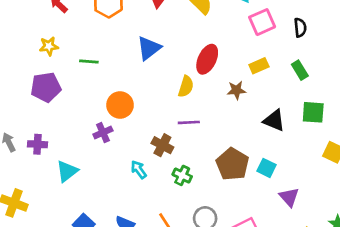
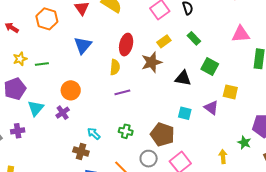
yellow star: (49, 46) -> (20, 59), moved
brown star: (236, 90) -> (152, 62), size x1.5
green square: (313, 112) -> (210, 67), turned 36
brown cross: (162, 145) -> (81, 152), moved
brown pentagon: (232, 164) -> (162, 134), moved
cyan triangle: (67, 171) -> (36, 108), moved
purple triangle: (289, 197) -> (211, 108), moved

